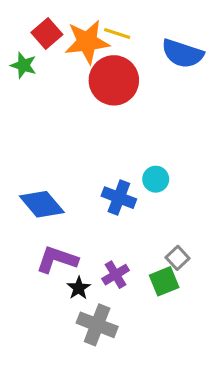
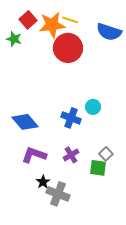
purple cross: (116, 275) -> (71, 155), moved
green square: (164, 281) -> (98, 168), turned 30
black star: (79, 288) -> (43, 182), moved

